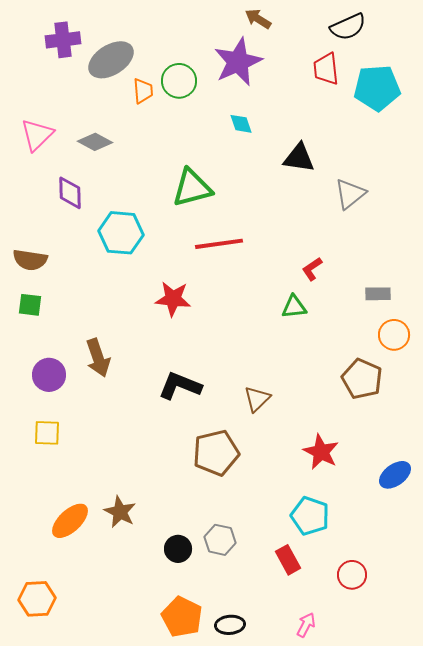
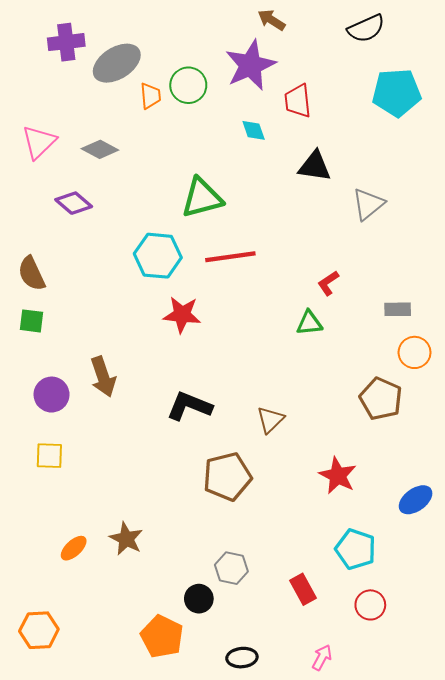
red trapezoid: (326, 69) -> (298, 101), moved
purple diamond: (70, 193) -> (74, 203), turned -48
cyan hexagon: (121, 233) -> (158, 256), moved
brown semicircle: (30, 260) -> (32, 274), turned 56
cyan pentagon: (310, 516) -> (356, 549), moved
orange ellipse: (70, 521) -> (74, 548), size x0.7
black circle: (178, 549) -> (199, 599), moved
orange pentagon: (182, 617) -> (162, 637), moved

